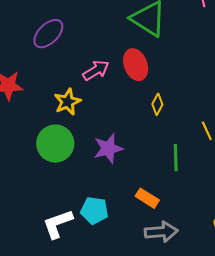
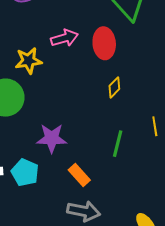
purple star: (108, 148) -> (52, 138), moved

